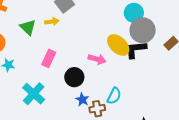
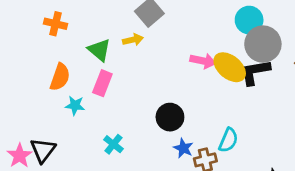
pink rectangle: (49, 58) -> (102, 83), moved
pink arrow: (97, 59) -> (203, 61), moved
cyan cross: (34, 94) -> (113, 144), size x0.6

